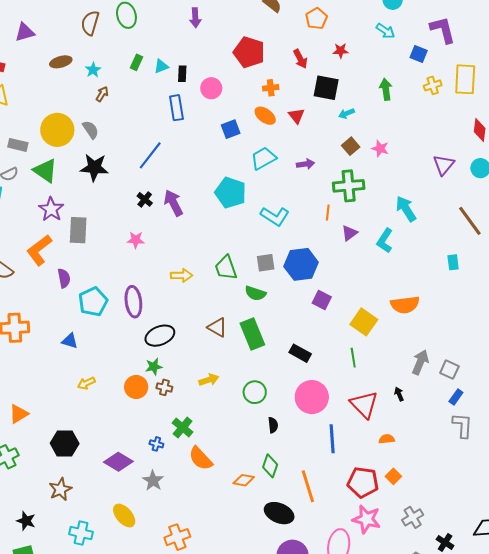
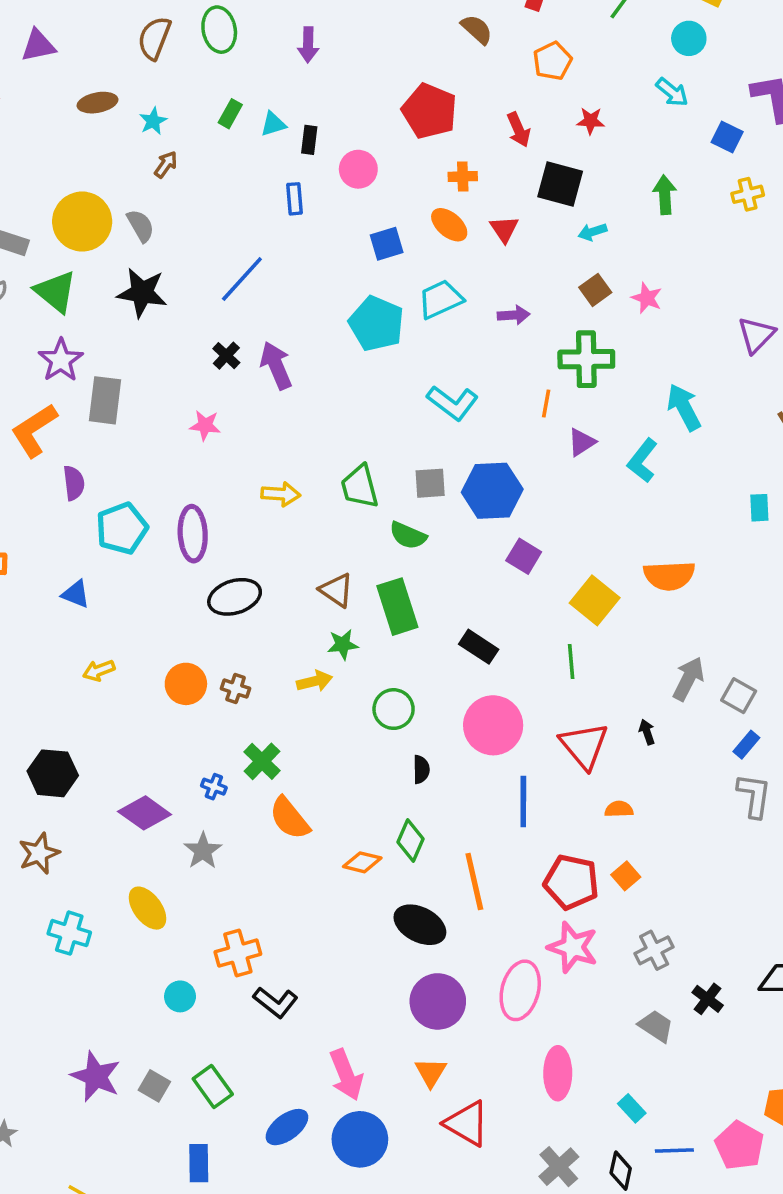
purple arrow: (195, 18) -> (308, 45), moved
blue rectangle: (176, 108) -> (294, 199), size x0.7
cyan pentagon: (231, 193) -> (376, 324), moved
green star: (154, 367) -> (343, 644), moved

